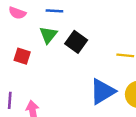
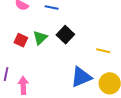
green triangle: (48, 35) -> (40, 38), moved

